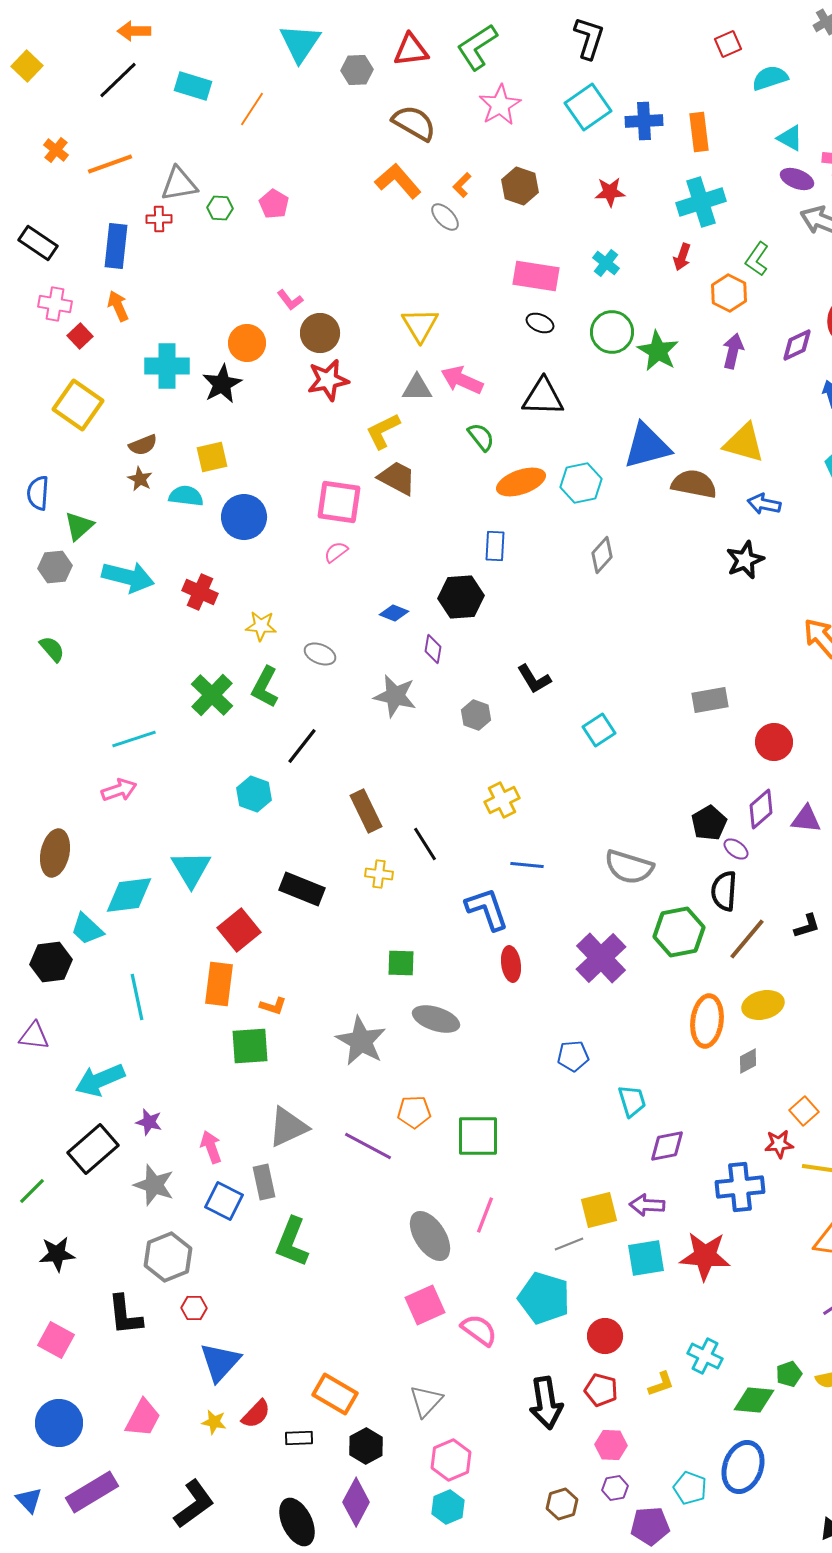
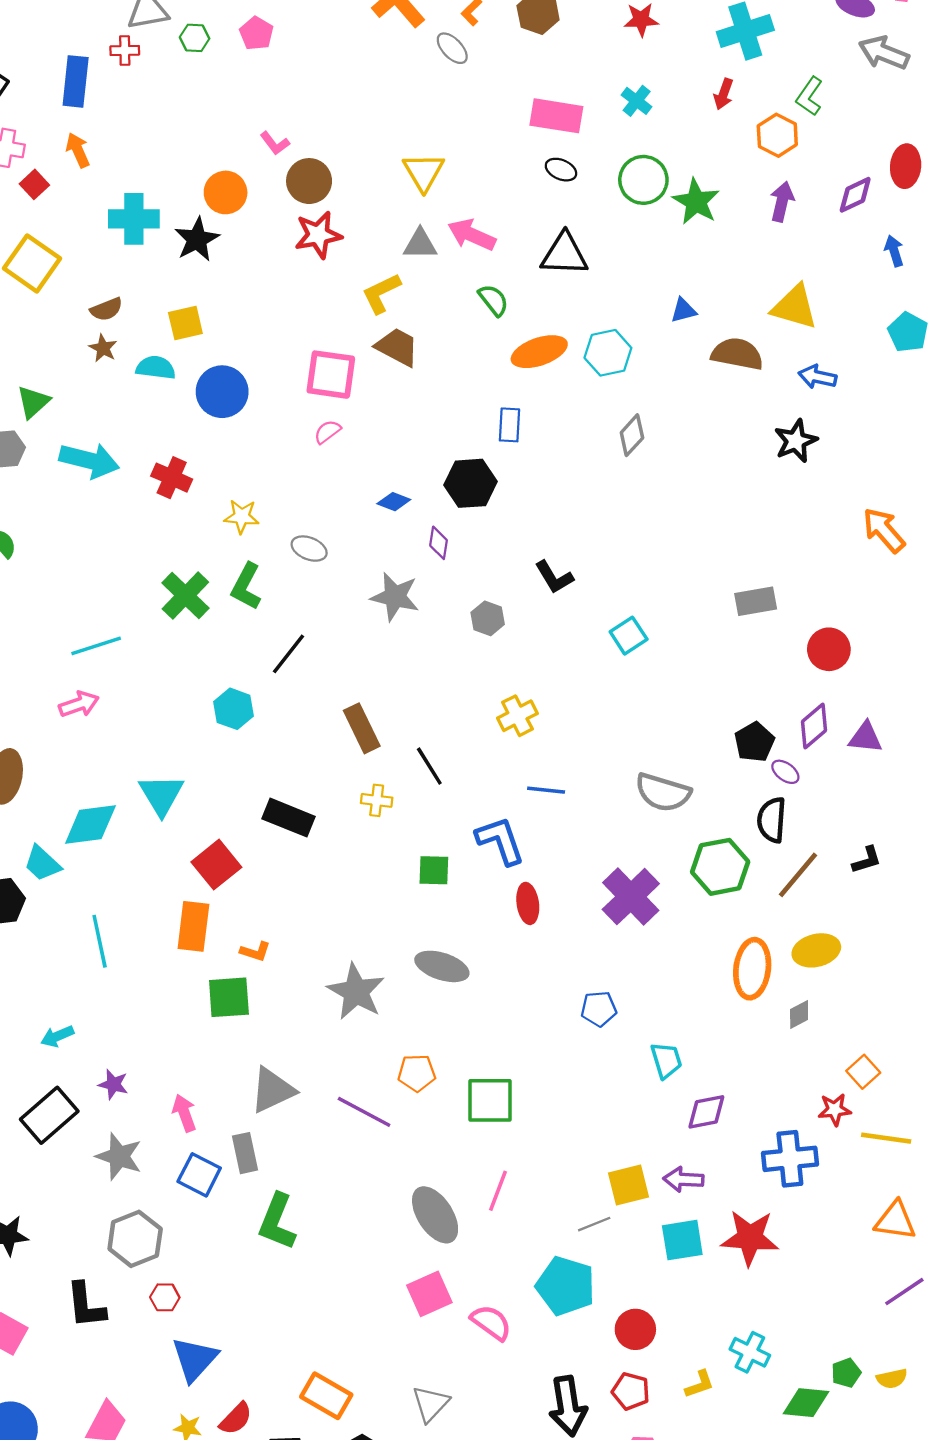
blue triangle: (647, 446) -> (683, 310), size x0.5
green square: (401, 963) -> (434, 870), moved
cyan arrow: (100, 1080) -> (57, 1036), size x0.6

